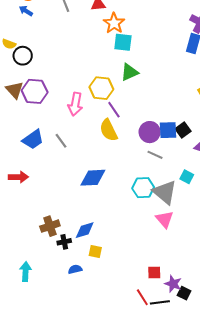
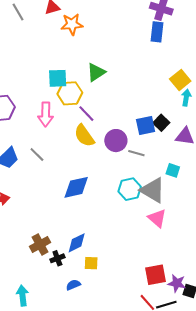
orange star: (114, 23) -> (72, 24), turned -30
cyan square: (123, 42) -> (58, 78), moved
purple circle: (150, 132) -> (116, 141), moved
red square: (154, 273) -> (156, 275), size x1.5

